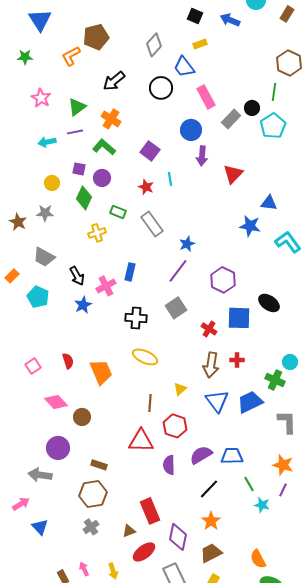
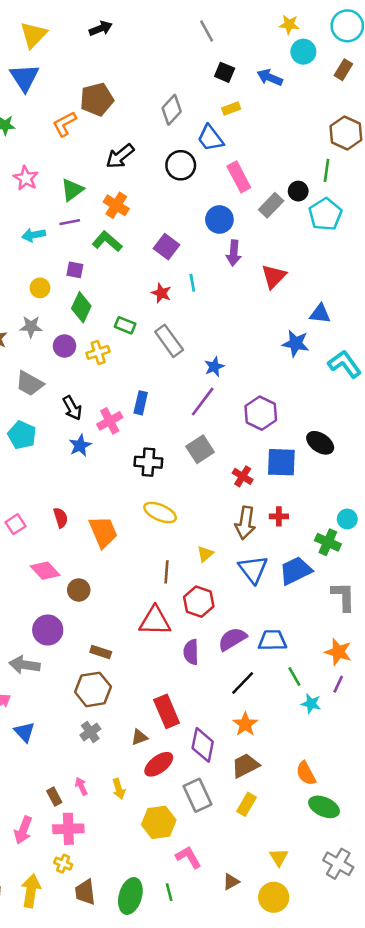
purple circle: (102, 178) -> (65, 346), moved

